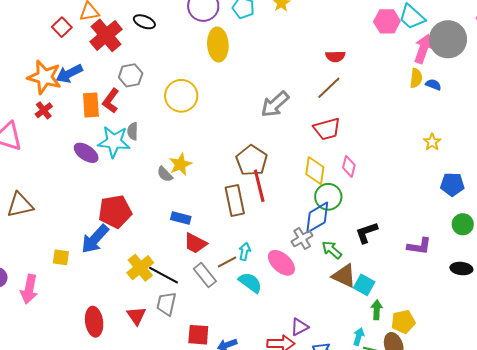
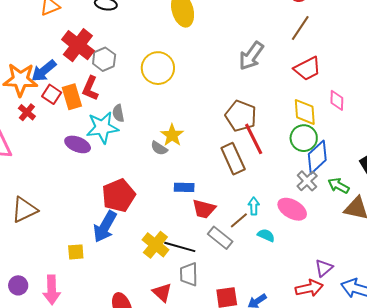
red square: (62, 27) -> (52, 94), moved
red cross: (106, 35) -> (78, 45), moved
green circle: (328, 197) -> (304, 138), moved
cyan semicircle: (250, 283) -> (266, 235), size x0.7

